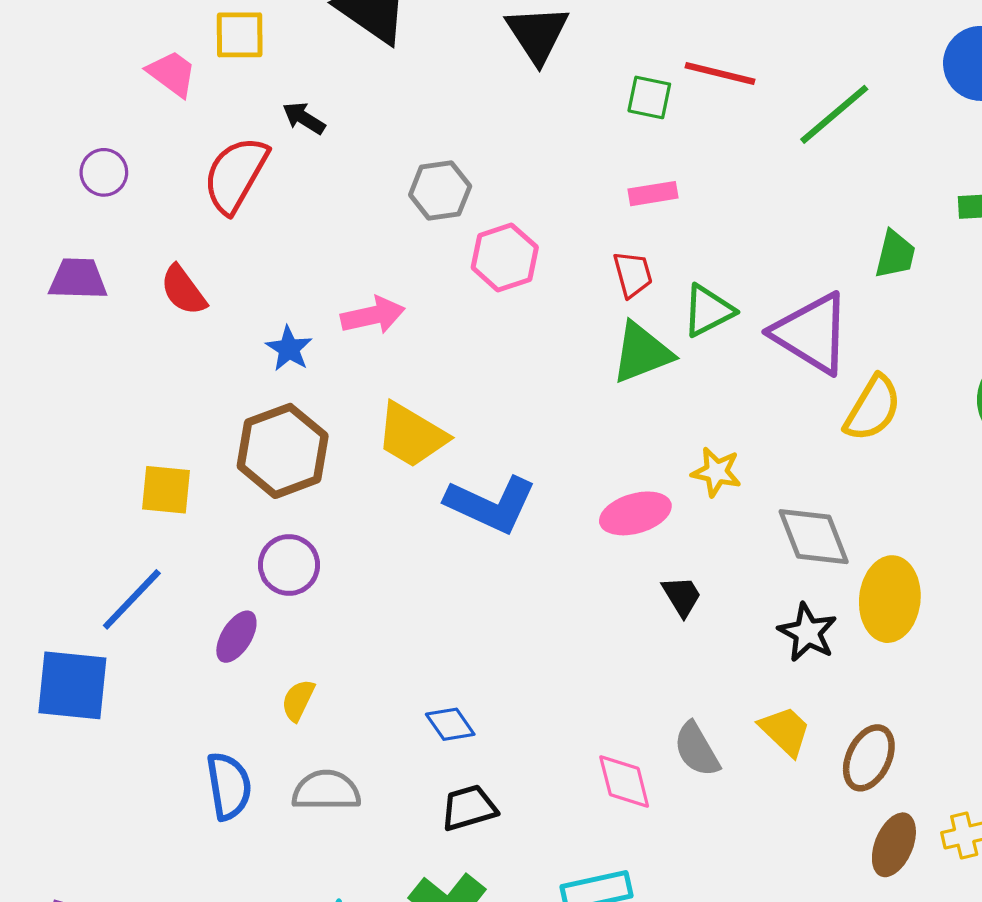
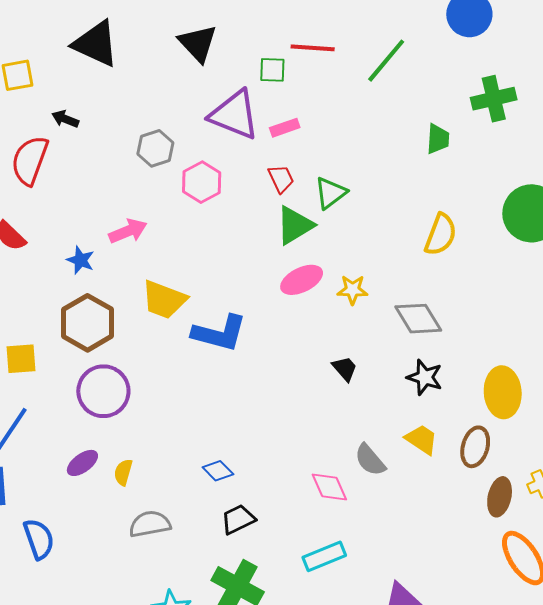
purple triangle: (812, 333) -> (234, 115), moved
pink ellipse: (635, 513) -> (302, 280), moved
purple circle: (289, 565) -> (103, 391), size x1.4
yellow ellipse: (890, 599) -> (503, 392), moved
purple ellipse: (236, 637) -> (82, 463), moved, turned 32
blue semicircle: (229, 786) -> (39, 539), moved

